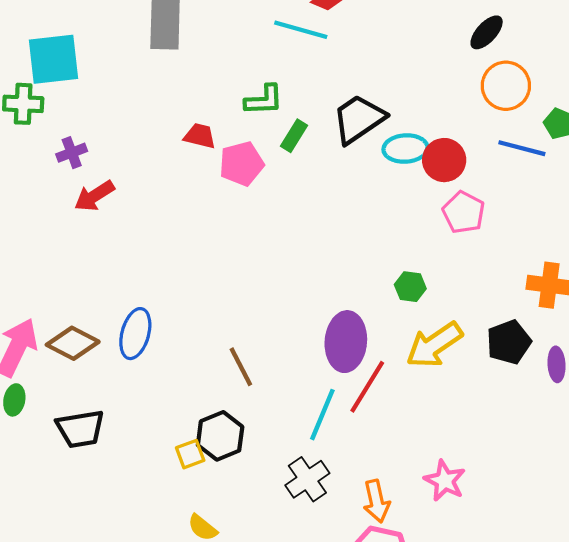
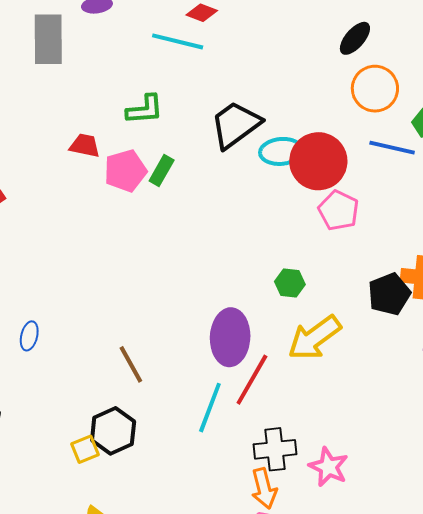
green rectangle: (294, 136) -> (162, 170), moved
red circle: (444, 160) -> (318, 161), size x1.4
blue ellipse: (135, 334) -> (29, 336), size x0.6
black pentagon: (509, 342) -> (389, 294), moved
black cross: (307, 479) -> (275, 449), moved, turned 30

